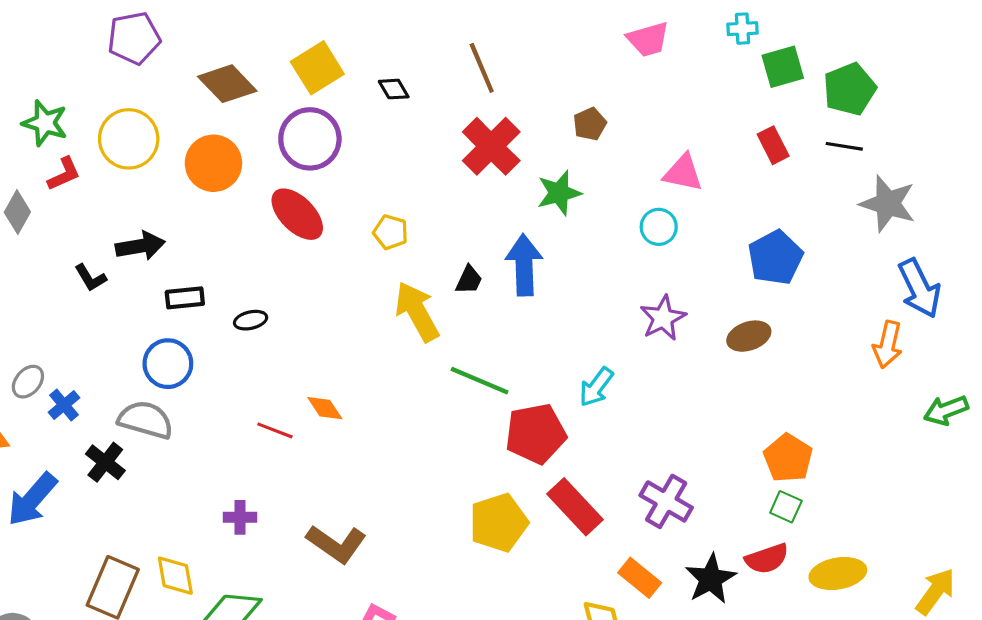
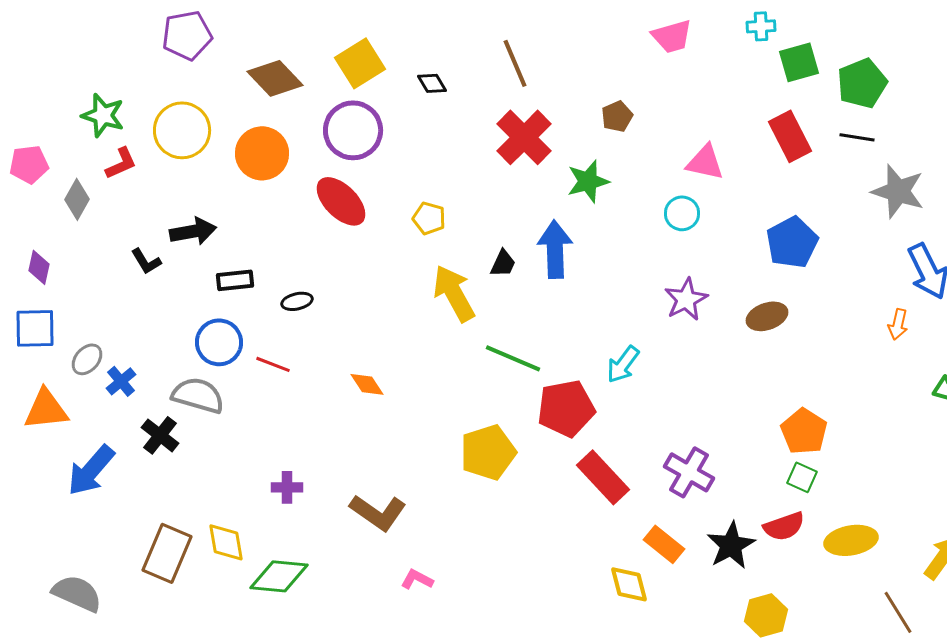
red rectangle: (773, 145) -> (790, 136), size x1.4
orange arrow: (888, 345) -> (898, 324), size x0.7
red line: (275, 430) -> (273, 364), moved
yellow pentagon: (499, 523) -> (488, 452), moved

